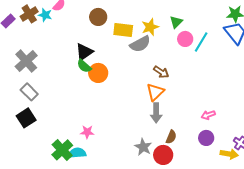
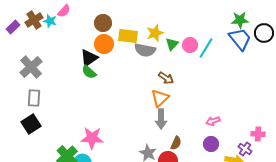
green triangle: (176, 22) -> (172, 44), moved
gray semicircle: (140, 44) -> (145, 50), turned 40
orange circle: (98, 73) -> (104, 44), moved
gray rectangle: (29, 92) -> (34, 98), turned 48
pink star: (87, 132) -> (92, 138), size x1.6

